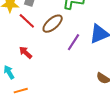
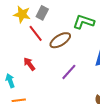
purple line: (74, 42) -> (69, 72), moved

